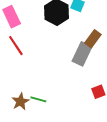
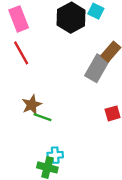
brown star: (20, 102) -> (32, 105), moved

